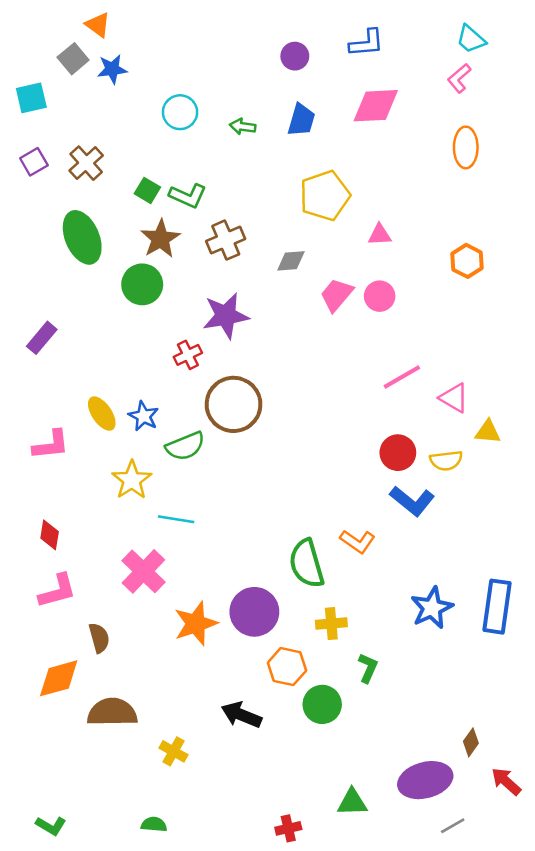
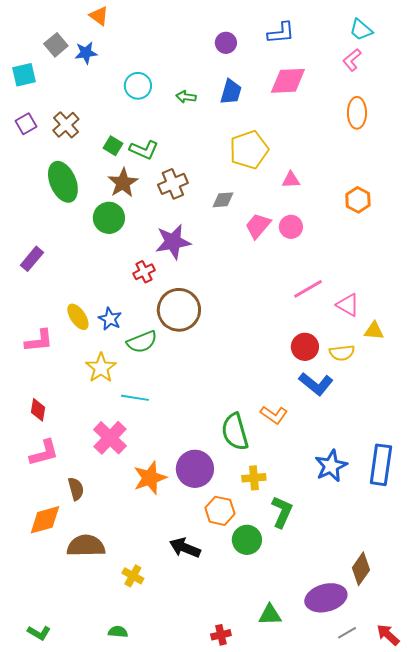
orange triangle: (98, 25) -> (99, 16), moved
green L-shape: (368, 668) -> (282, 512), size x1.4
brown diamond: (471, 742) -> (361, 569), size x1.5
red arrow: (506, 781) -> (388, 635), moved

